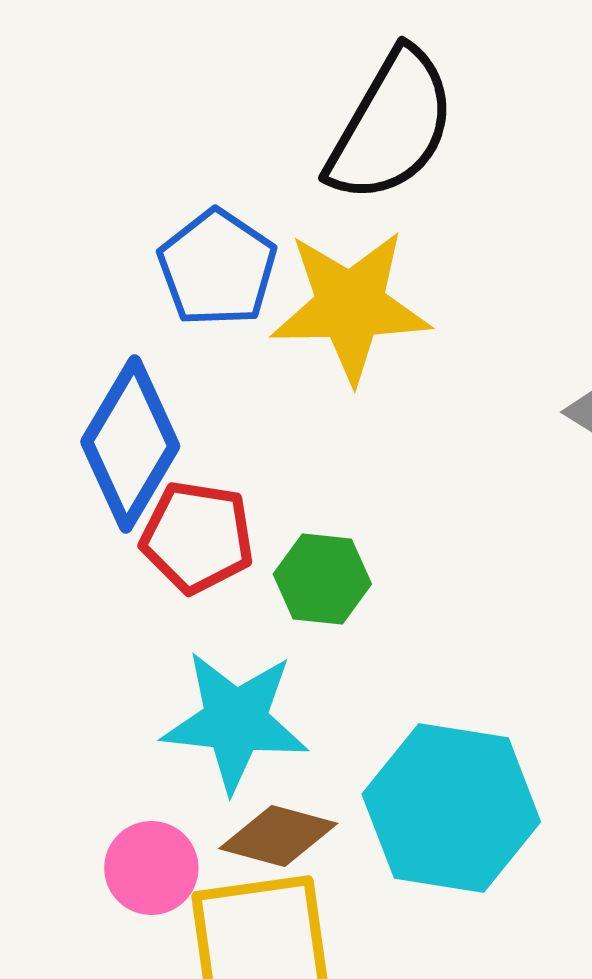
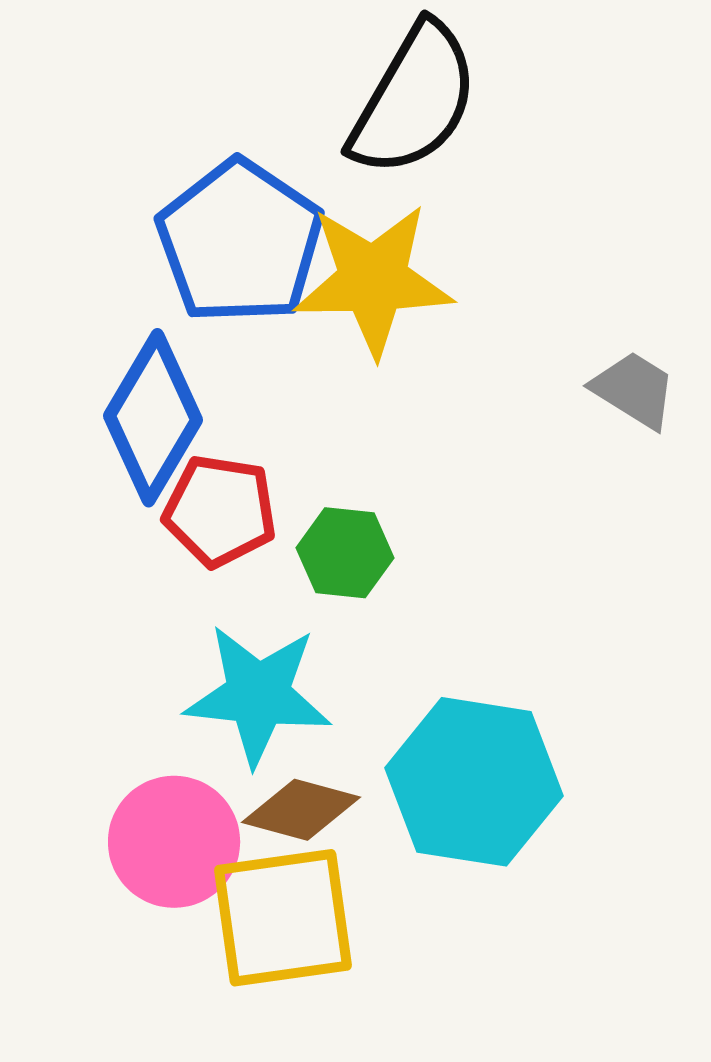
blue pentagon: (217, 268) -> (240, 242), size x1.4
pink circle: (151, 868) -> (174, 842), size x1.4

